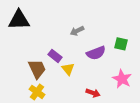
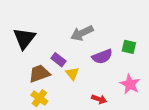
black triangle: (19, 20) -> (24, 38), moved, turned -50
gray arrow: (77, 31) -> (82, 33), size x1.5
brown trapezoid: (37, 69) -> (39, 74), turned -85

